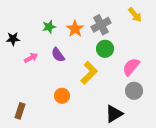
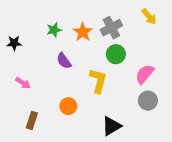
pink arrow: (31, 58) -> (23, 83), moved, turned 64
yellow L-shape: (89, 73) -> (98, 81), turned -30
brown rectangle: (20, 111) -> (32, 120), moved
black triangle: (114, 114) -> (111, 126), moved

